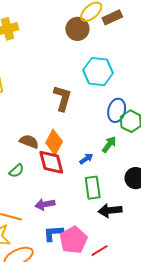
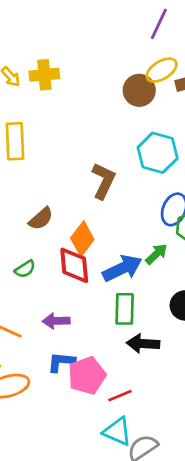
brown semicircle: (29, 142) -> (41, 219), moved, turned 108
blue arrow: (86, 159) -> (122, 268), size x2.0

